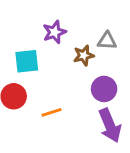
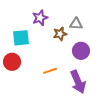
purple circle: (104, 89) -> (81, 51), moved
orange line: (52, 112) -> (50, 71), moved

